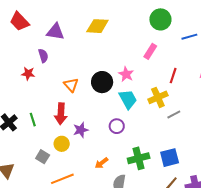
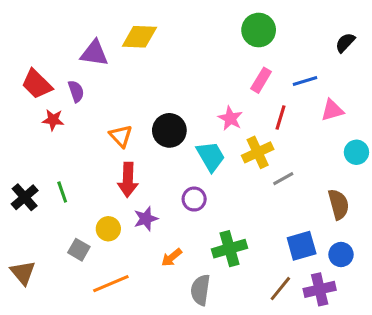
red trapezoid: (19, 21) -> (37, 84), moved
yellow diamond: (97, 26) -> (139, 37), moved
blue line: (189, 37) -> (305, 81), moved
pink rectangle: (150, 51) -> (261, 80), moved
pink star: (126, 74) -> (230, 118), moved
red arrow: (61, 114) -> (128, 180), moved
purple star: (81, 130) -> (146, 219), moved
blue square: (170, 158) -> (302, 246), moved

